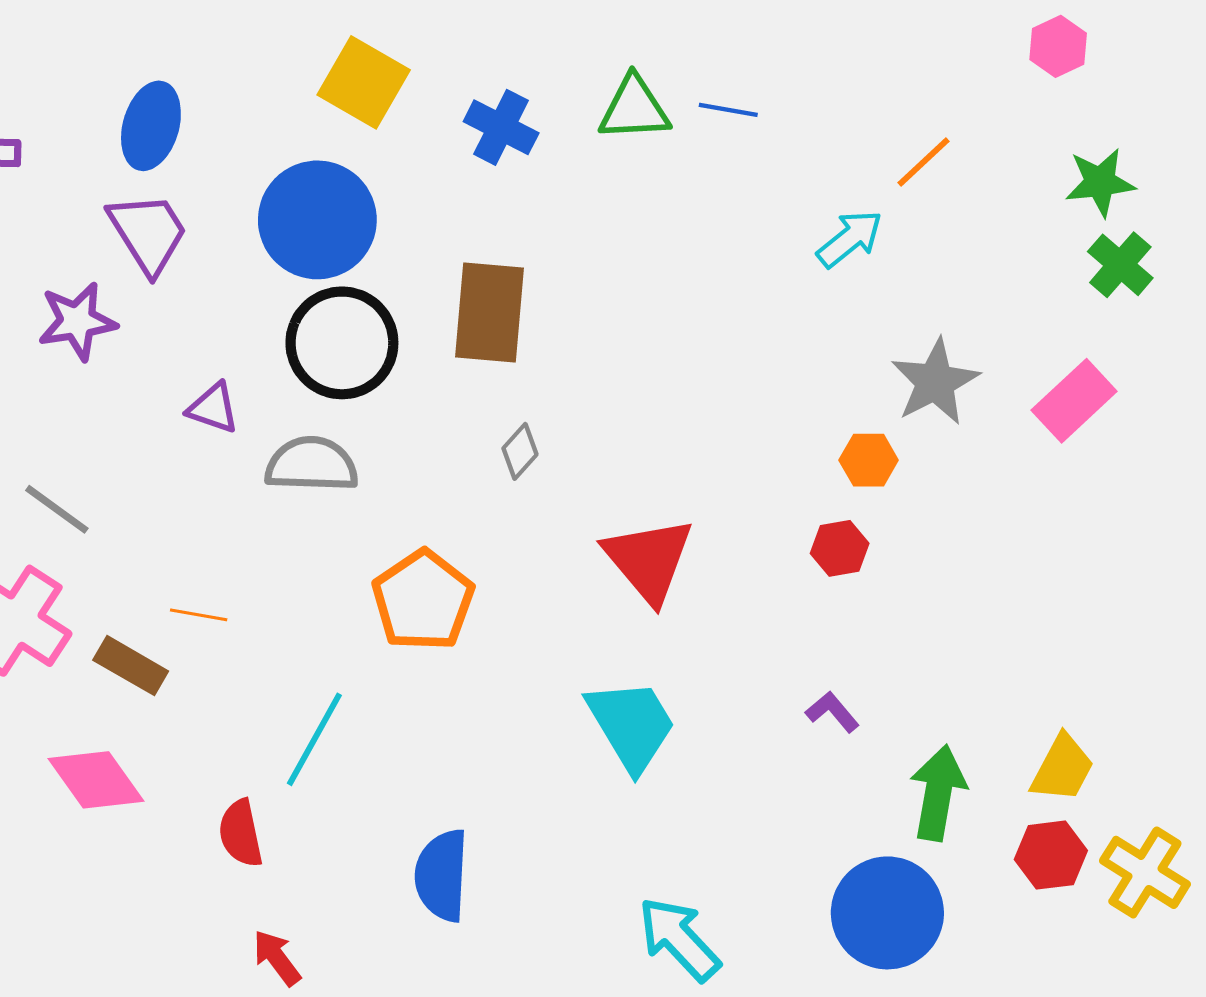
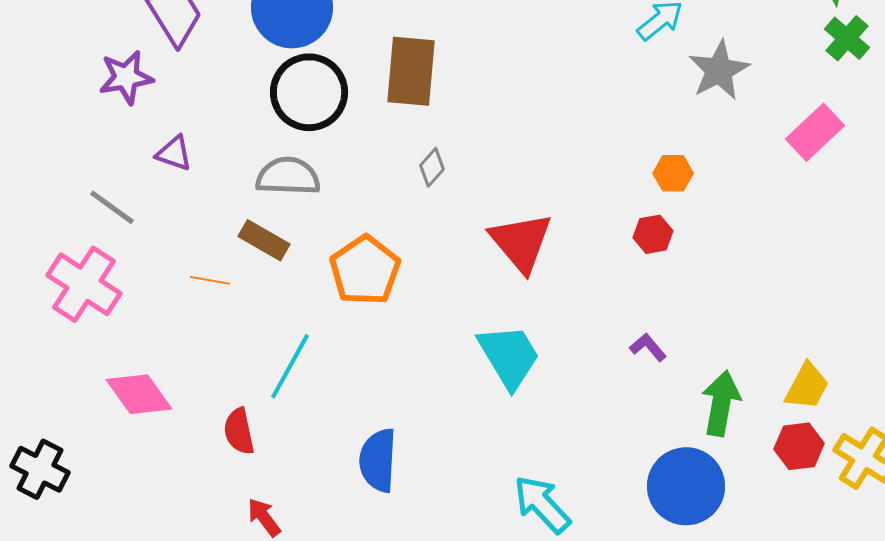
gray star: (935, 382) -> (719, 70), moved
purple triangle: (213, 408) -> (174, 153), moved
brown rectangle: (131, 666) -> (264, 240), moved

